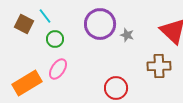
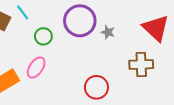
green circle: (55, 39) -> (43, 36), moved

